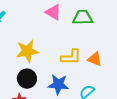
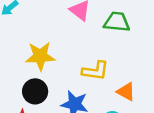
orange triangle: (95, 59) -> (126, 92), moved

